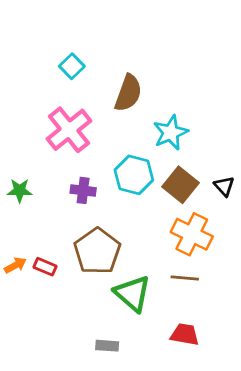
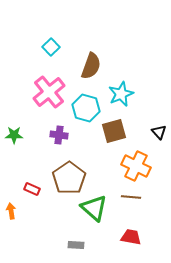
cyan hexagon: (134, 175) -> (86, 108), moved
brown square: (180, 185) -> (114, 131), moved, turned 35
orange arrow: (15, 265) -> (11, 211), moved, turned -70

